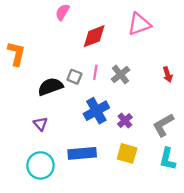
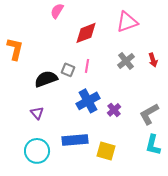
gray cross: (120, 75) -> (126, 61), moved
red arrow: (168, 75) -> (153, 60), moved
yellow square: (127, 153) -> (106, 151), moved

